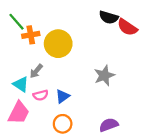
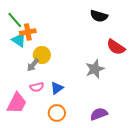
red semicircle: (127, 27) -> (116, 47), moved
yellow circle: (58, 44) -> (42, 55), moved, size x0.7
cyan triangle: (21, 84) -> (19, 40), moved

